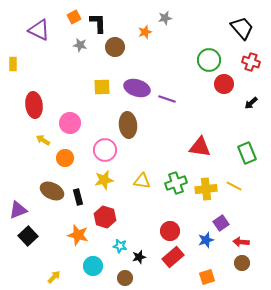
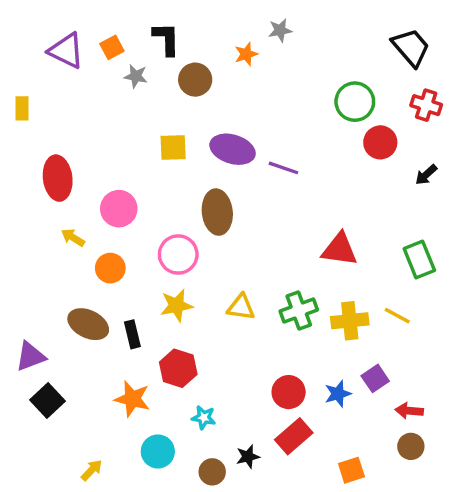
orange square: (74, 17) -> (112, 47), moved
blue star: (206, 240) -> (338, 394), moved
black star: (139, 257) -> (248, 457), moved

